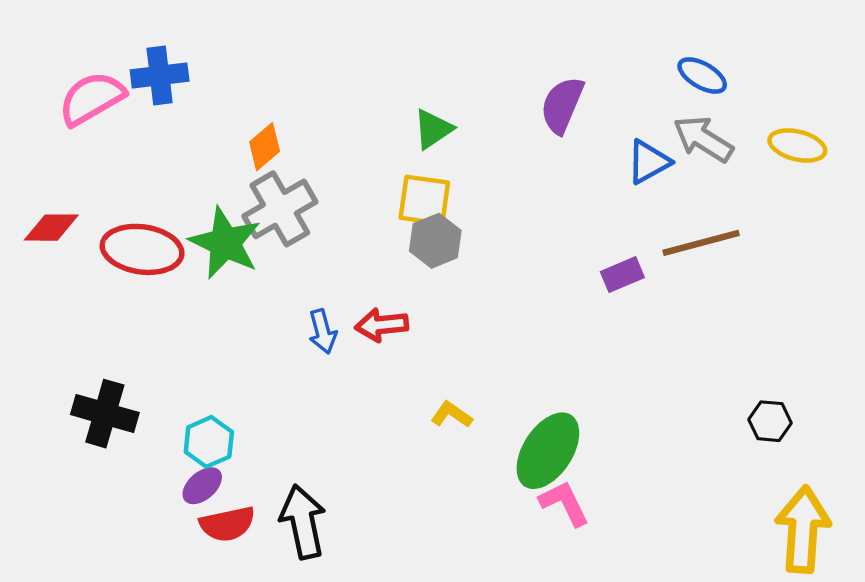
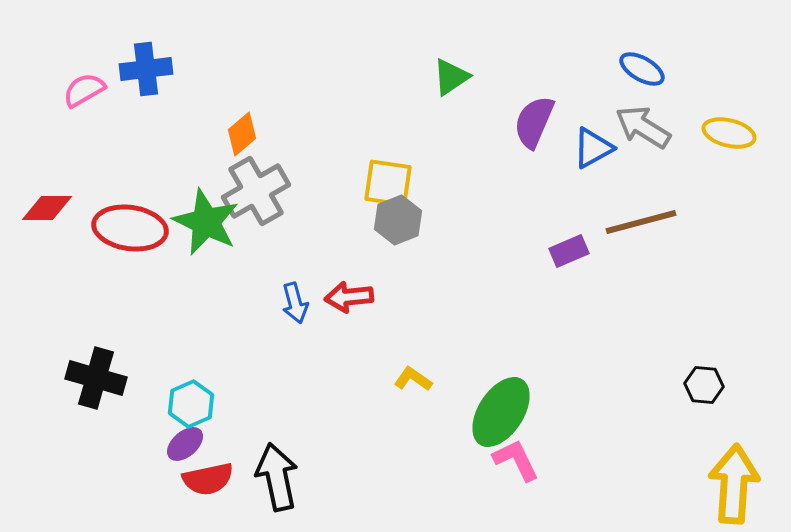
pink semicircle: (92, 98) -> (84, 90), size x0.7
purple semicircle: (562, 105) -> (534, 122), moved
green triangle: (433, 129) -> (451, 77), moved

